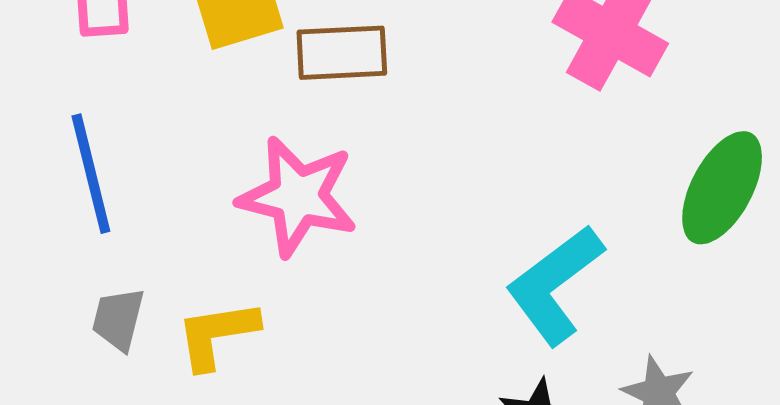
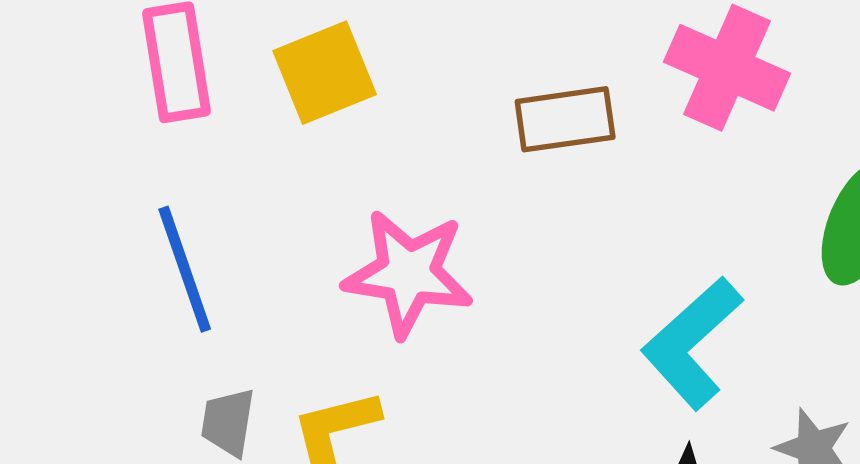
brown rectangle: (342, 53) -> (565, 119), moved

